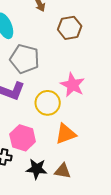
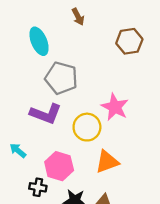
brown hexagon: (70, 28) -> (129, 41), moved

